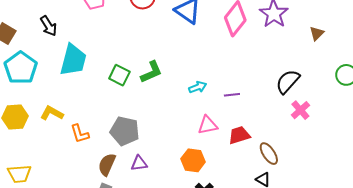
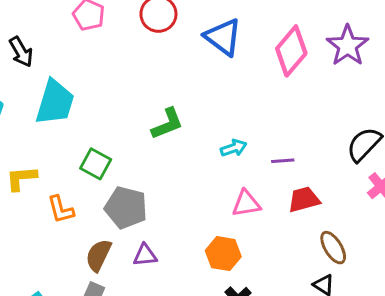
green square: (119, 75) -> (96, 164), moved
yellow L-shape: (52, 113) -> (21, 178), turned -35
red trapezoid: (239, 135) -> (304, 199), moved

